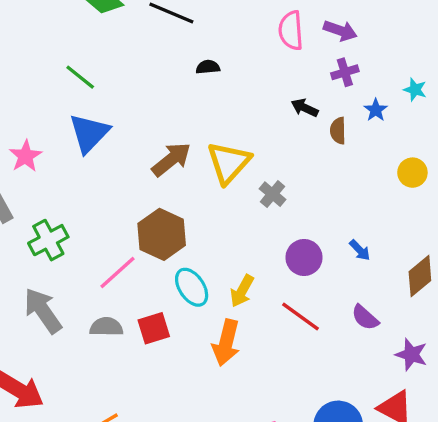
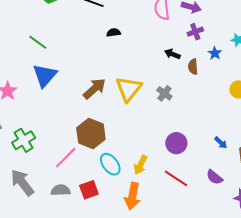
gray cross: (273, 194) -> (164, 93), moved
blue arrow: (360, 250) -> (221, 143), moved

